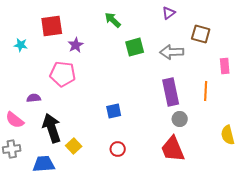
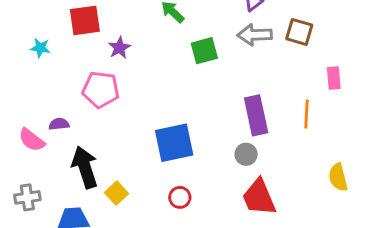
gray arrow: (172, 52) -> (255, 35), moved
blue square: (114, 111) -> (174, 143), size x1.8
gray circle: (180, 119) -> (246, 154), moved
pink semicircle: (15, 120) -> (32, 140), moved

